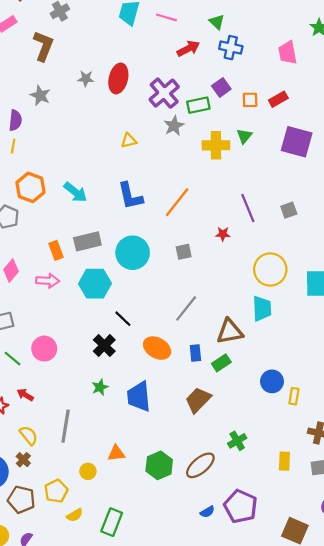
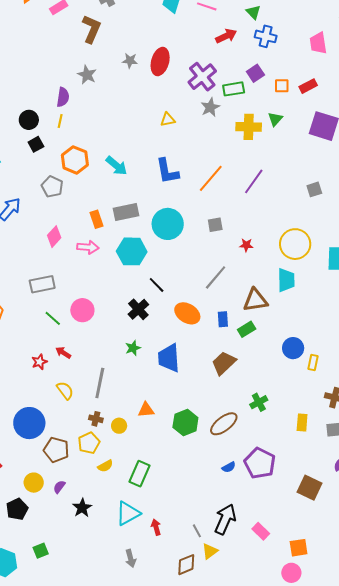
purple line: (248, 208) -> (254, 181), moved, turned 56
red star: (223, 234) -> (246, 245), moved
brown cross: (23, 460) -> (96, 419), moved, turned -32

